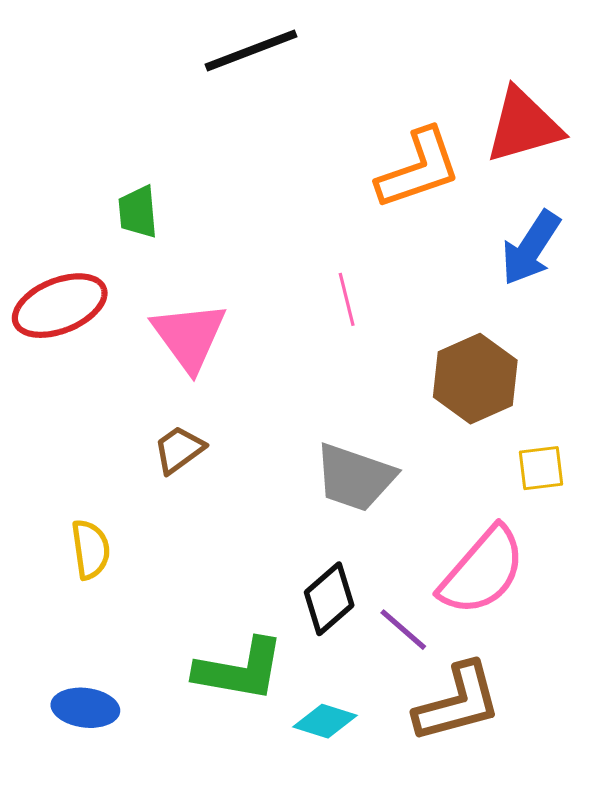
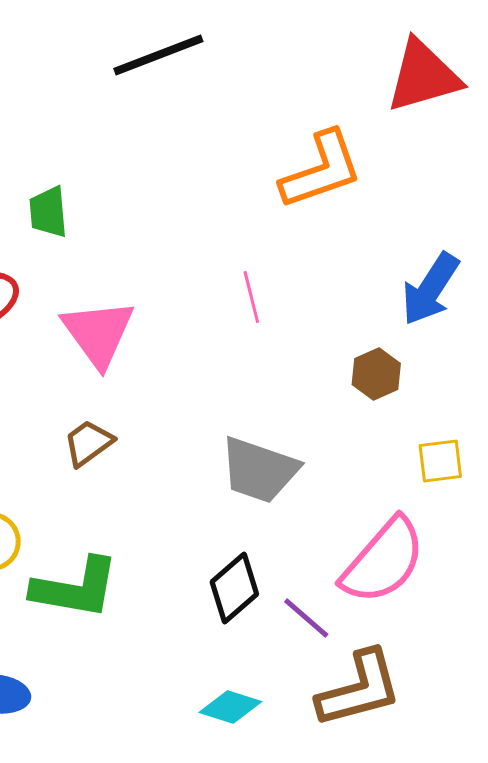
red triangle: (524, 126) -> (423, 76), moved
blue arrow: (531, 248) -> (430, 289), moved
brown hexagon: (475, 379) -> (376, 374), size x0.6
green L-shape: (240, 670) -> (75, 588), moved

